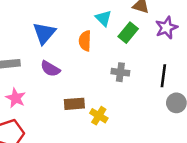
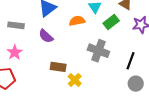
orange semicircle: (85, 41) -> (77, 21), turned 63
gray cross: (120, 72) -> (98, 51), size x1.5

